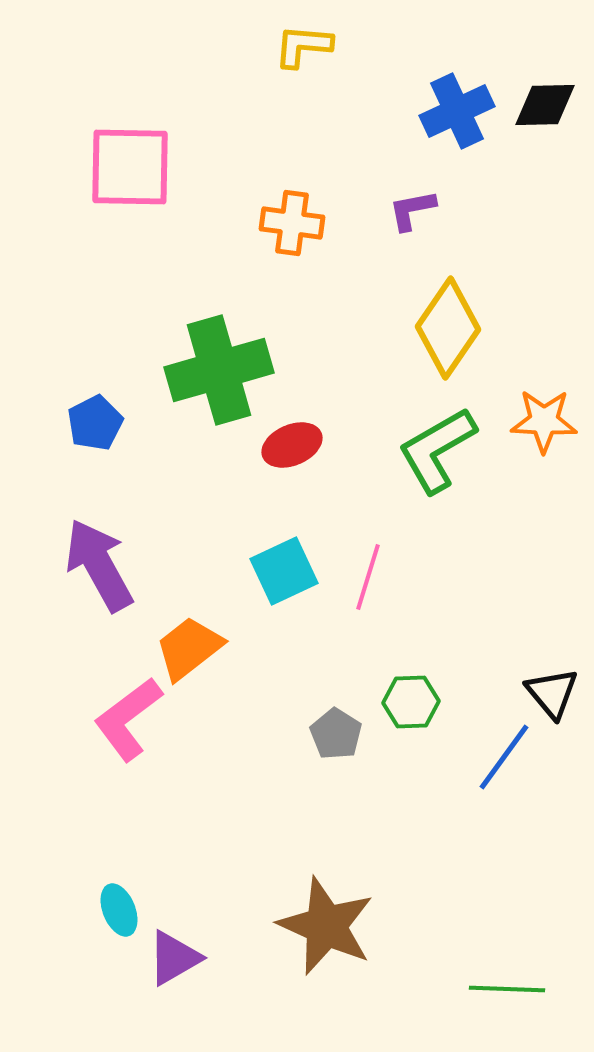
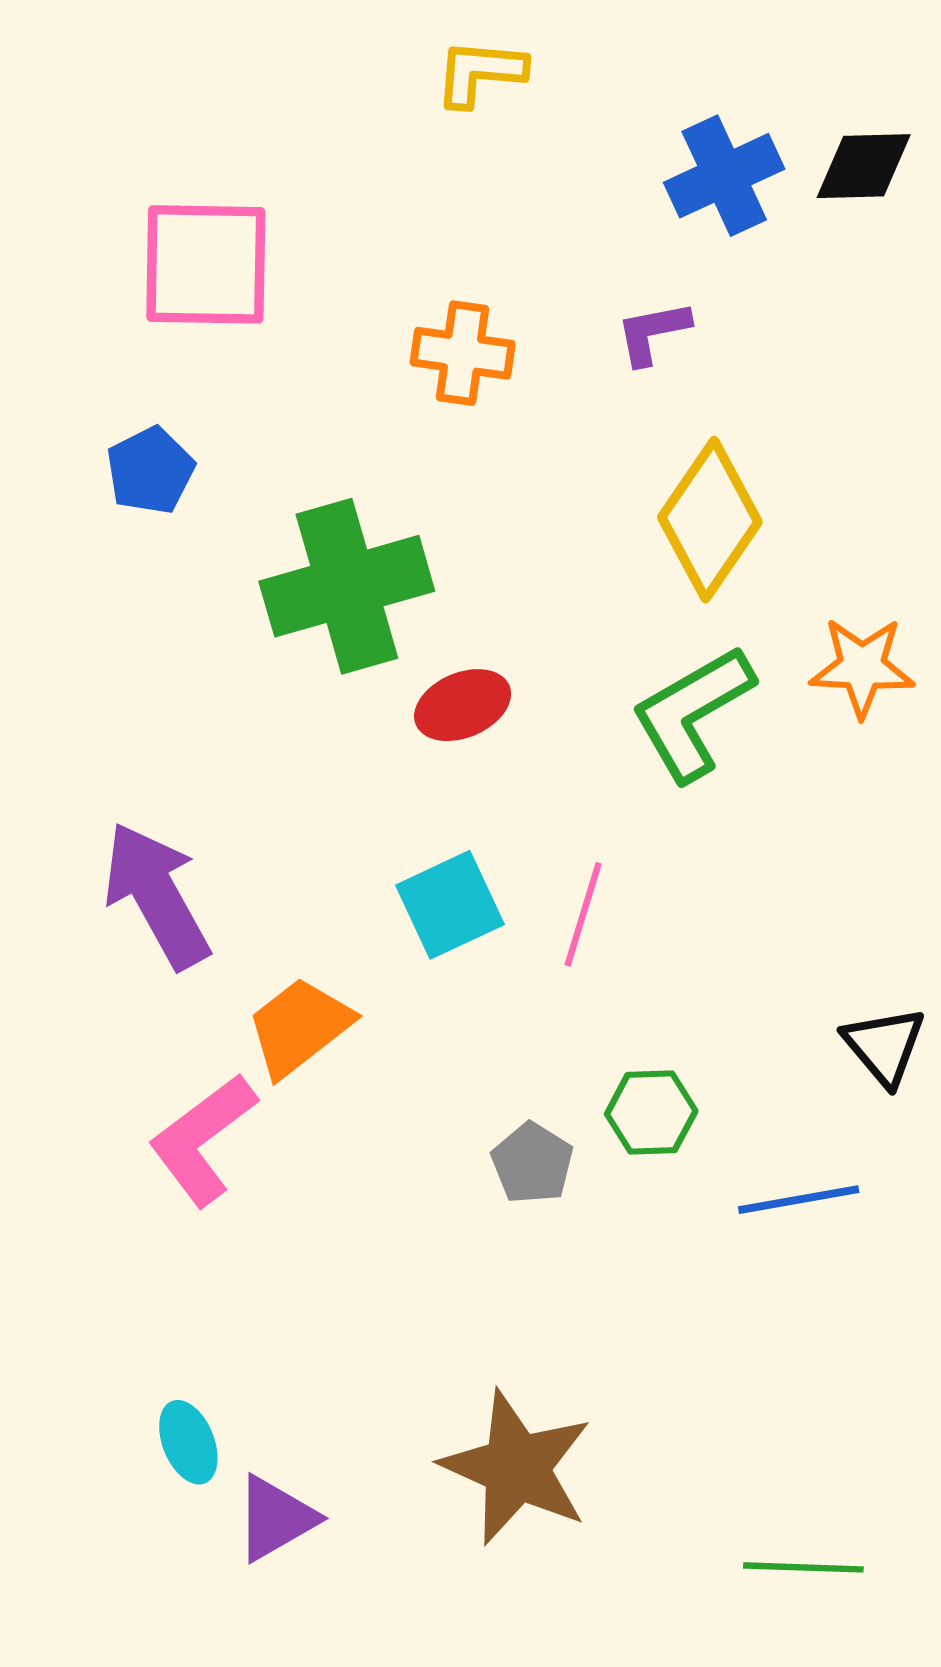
blue pentagon: (95, 423) -> (150, 470), moved
black triangle: (552, 693) -> (884, 1046), moved
blue line: (504, 757) -> (799, 1200), turned 44

